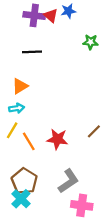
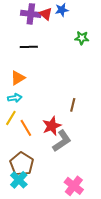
brown line: (94, 131) -> (73, 105), moved, turned -32
red star: (57, 139) -> (52, 126), turned -30
gray L-shape: (68, 181) -> (62, 141), moved
pink cross: (82, 205) -> (74, 186), turned 30

